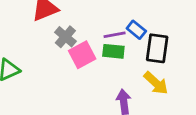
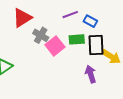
purple line: (115, 35) -> (70, 15), moved
black rectangle: (157, 48) -> (96, 45), moved

